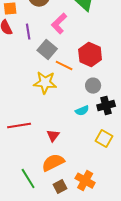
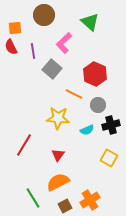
orange line: (64, 66) -> (74, 94), moved
yellow star: (45, 83) -> (58, 118), moved
red line: (19, 126) -> (24, 145), turned -50
orange cross: (85, 181) -> (90, 200), turned 30

